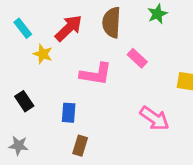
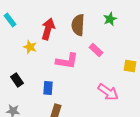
cyan rectangle: (23, 28) -> (10, 20), moved
red arrow: (69, 28) -> (48, 29), turned -30

